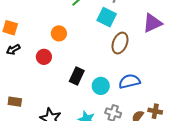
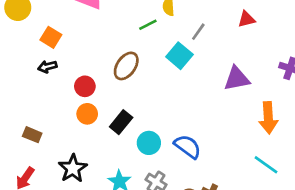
orange circle: (59, 33) -> (87, 114), moved
brown ellipse: (120, 43) -> (126, 66), moved
blue semicircle: (129, 81) -> (188, 147), turned 35

